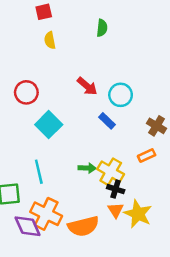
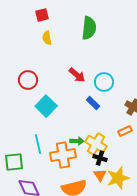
green semicircle: (102, 28) -> (89, 28), size x1.6
orange cross: (46, 214) -> (63, 155), moved, turned -35
yellow star: (138, 214) -> (118, 178), turned 30

